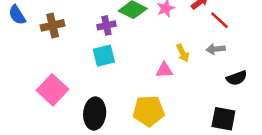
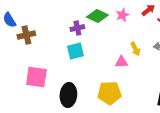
brown cross: (53, 25) -> (26, 35), moved
pink square: (53, 90) -> (36, 77), turned -35

